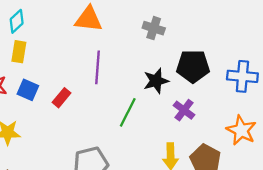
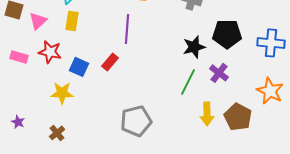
purple line: (98, 67) -> (127, 29), moved
blue square: (28, 90) -> (79, 67), moved
green line: (128, 112) -> (188, 82), moved

